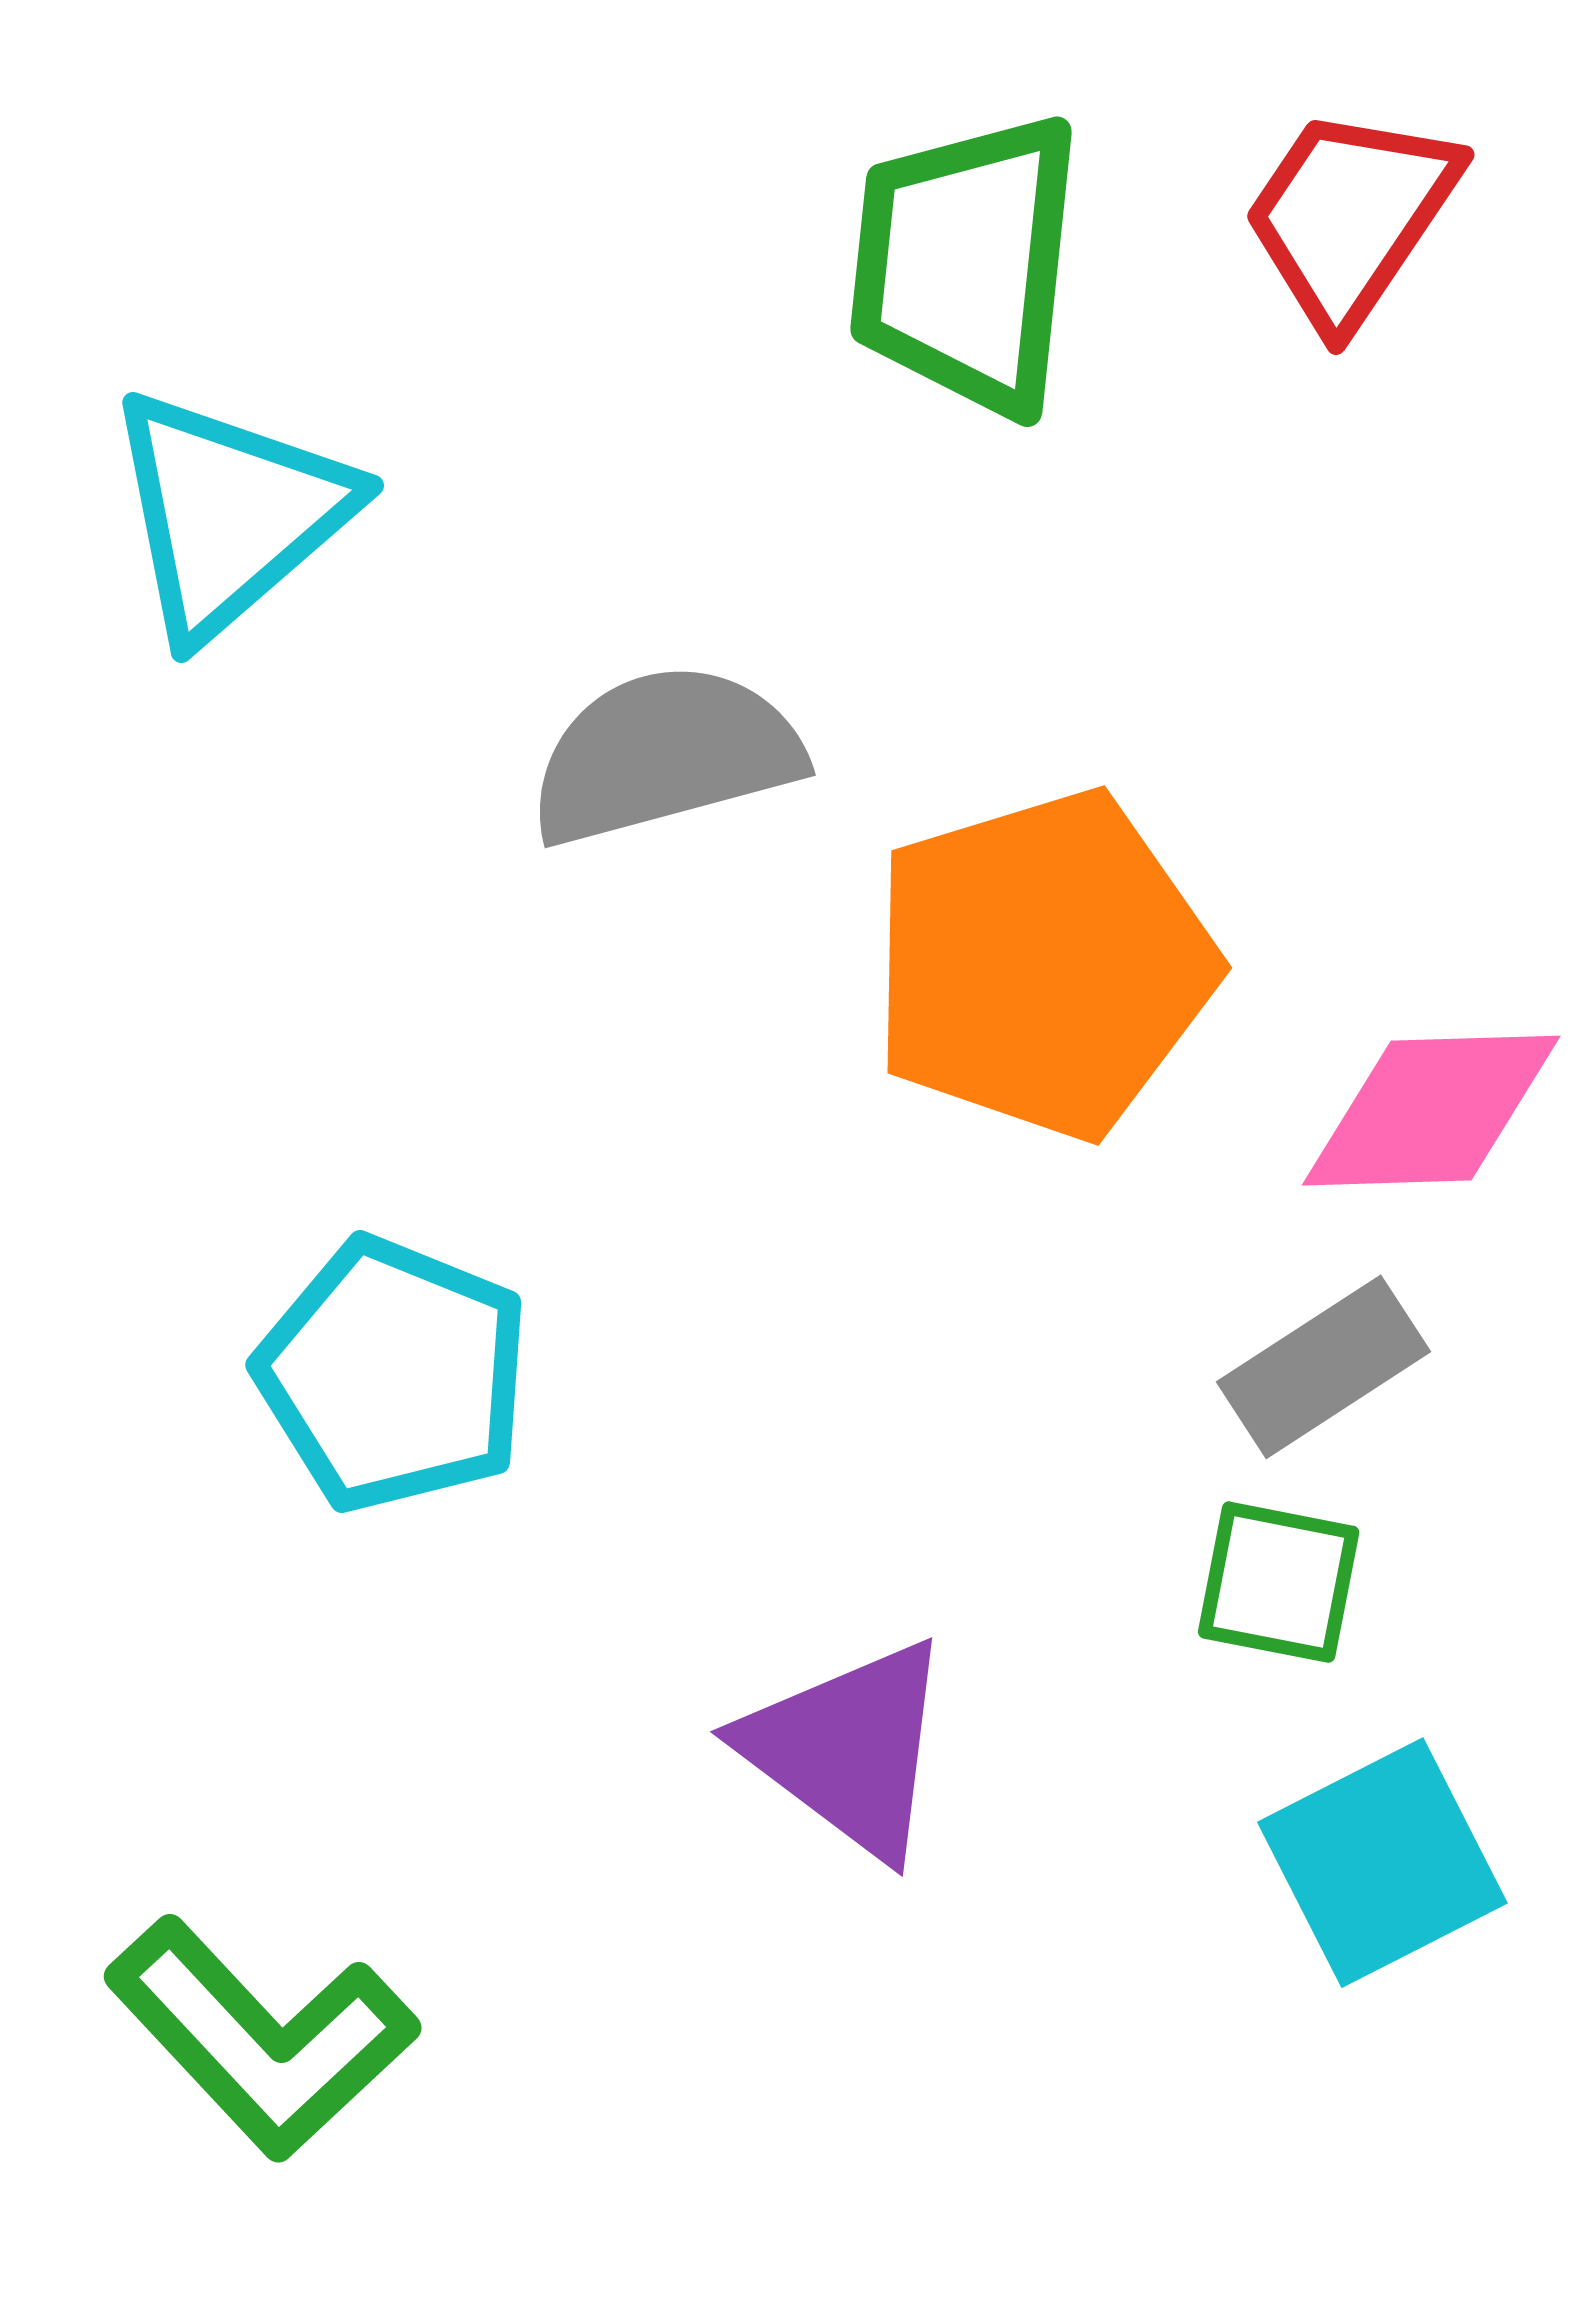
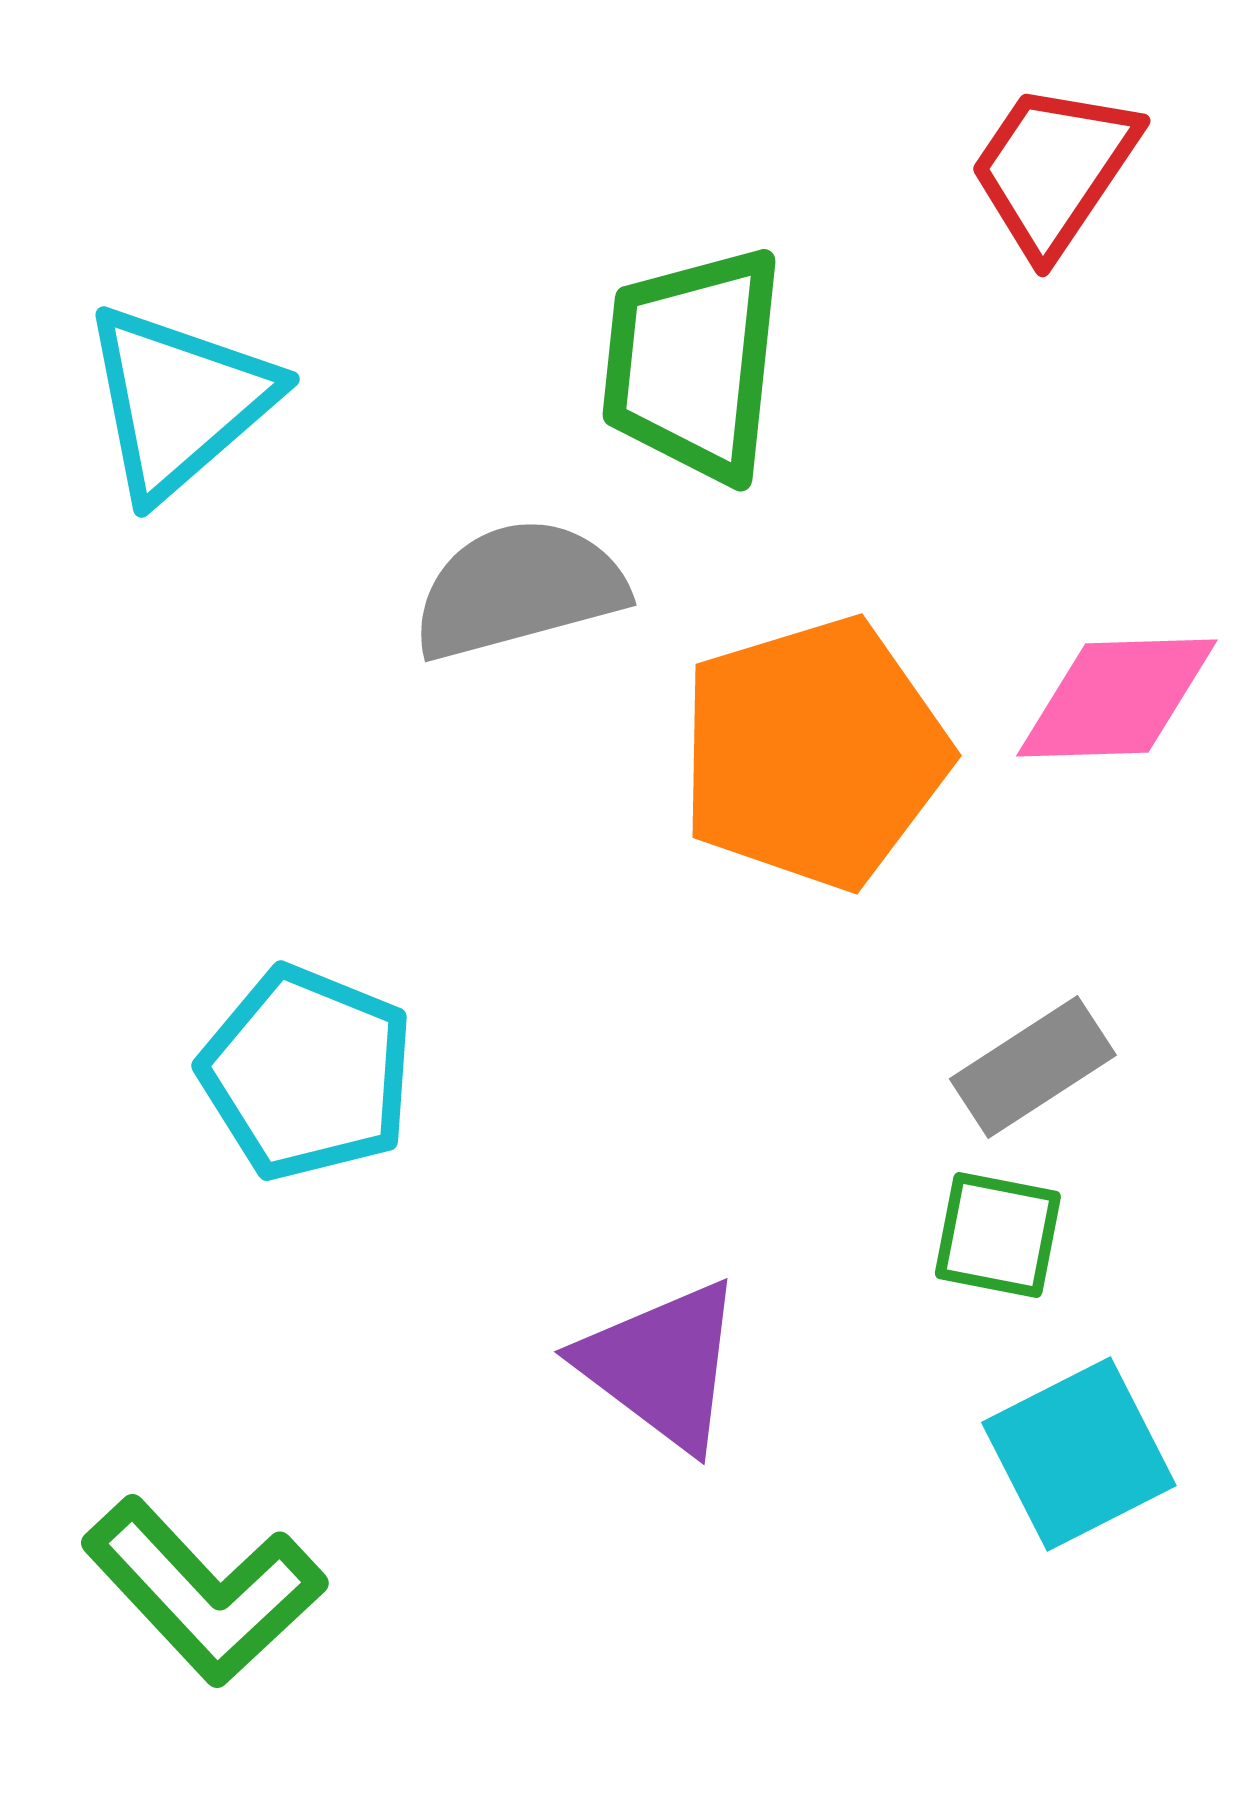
green trapezoid: (966, 264) -> (693, 364), moved
pink diamond: (1431, 1111) -> (1117, 698), moved

